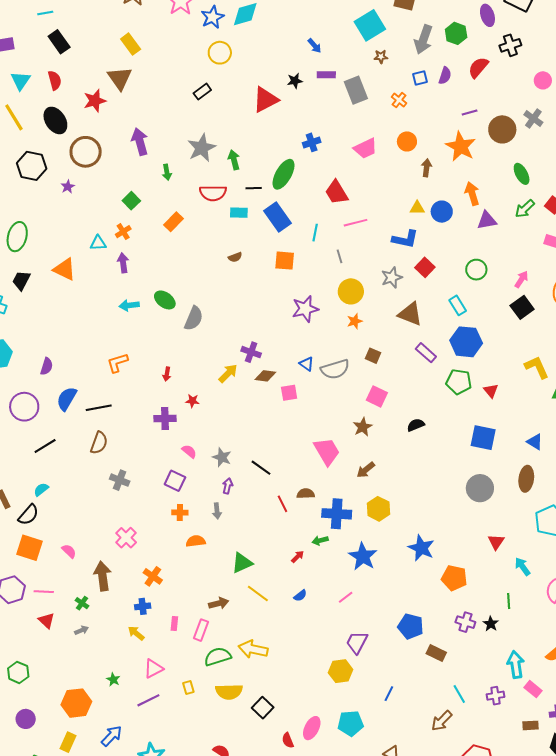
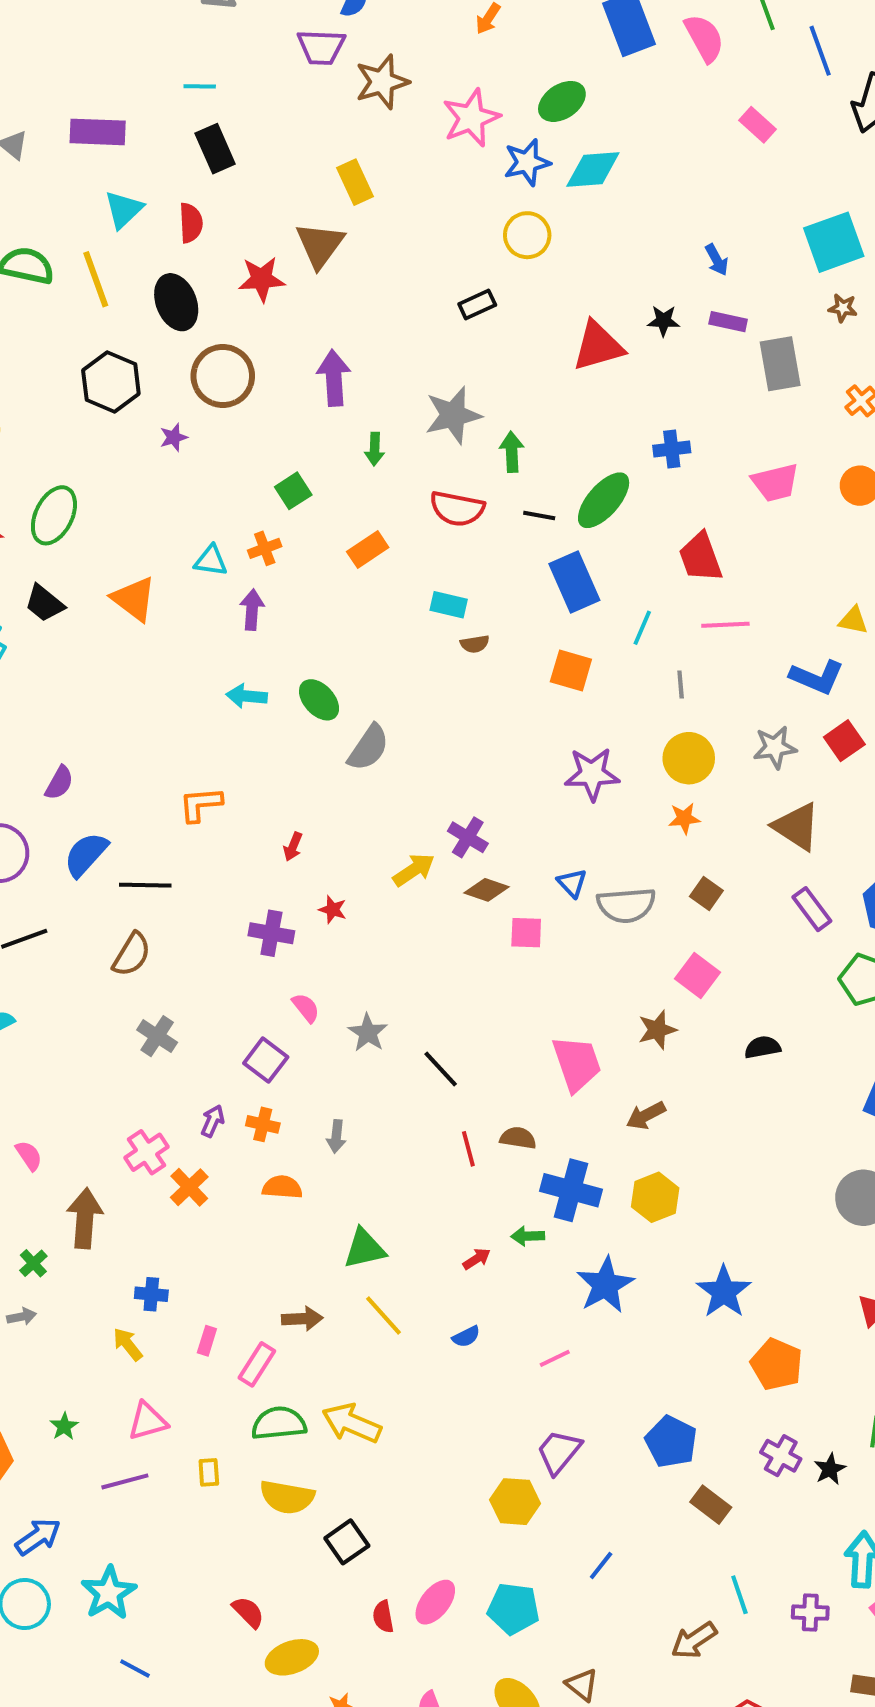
cyan rectangle: (239, 213) -> (449, 605), moved
black trapezoid: (21, 280) -> (44, 603), turned -90
purple arrow: (228, 486) -> (213, 1121), moved
orange cross: (153, 576) -> (189, 1187), moved

